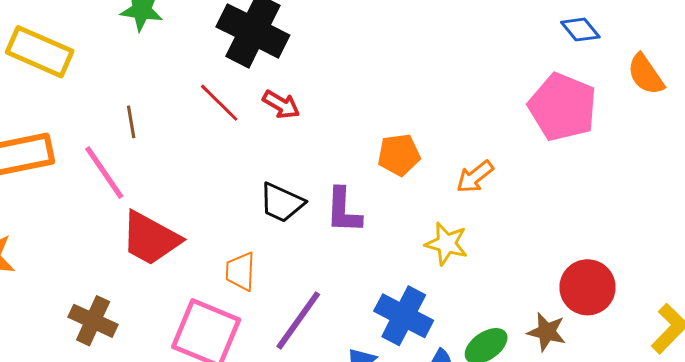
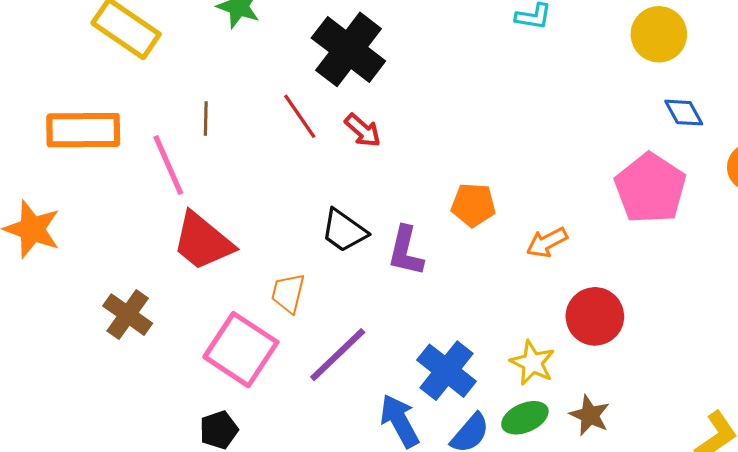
yellow star: (447, 244) -> (532, 363), moved
red circle: (588, 287) -> (595, 316), moved

